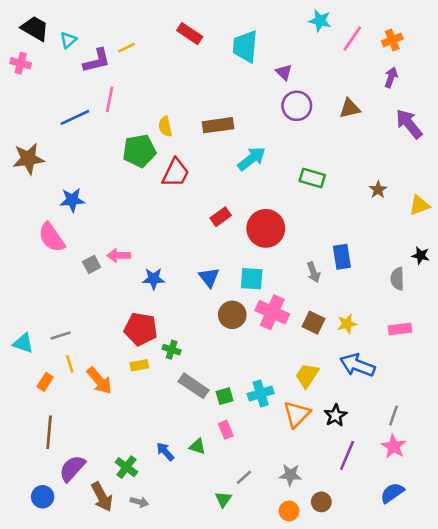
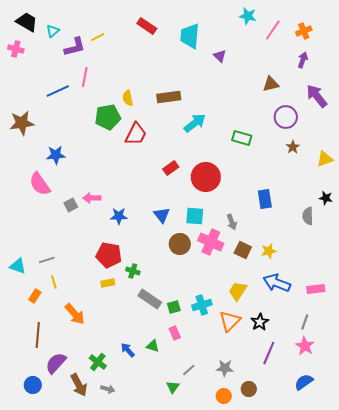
purple circle: (297, 106) -> (286, 117), moved
gray arrow: (314, 272) -> (232, 222), moved
pink rectangle: (400, 329) -> (316, 289), moved
orange arrow: (99, 381) -> (75, 314), moved

